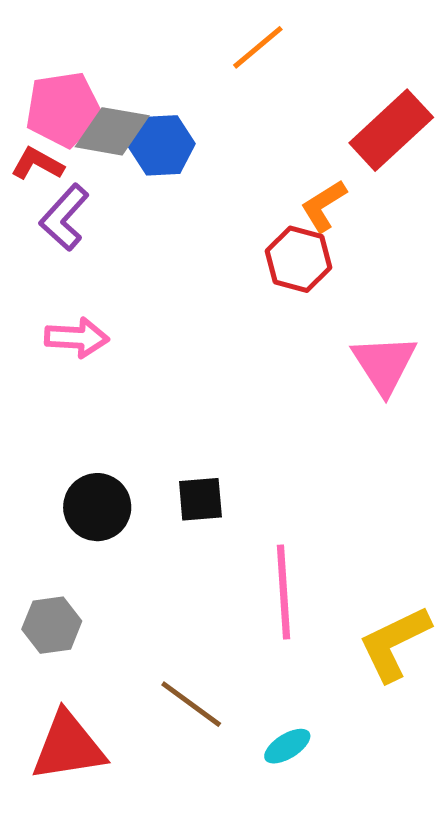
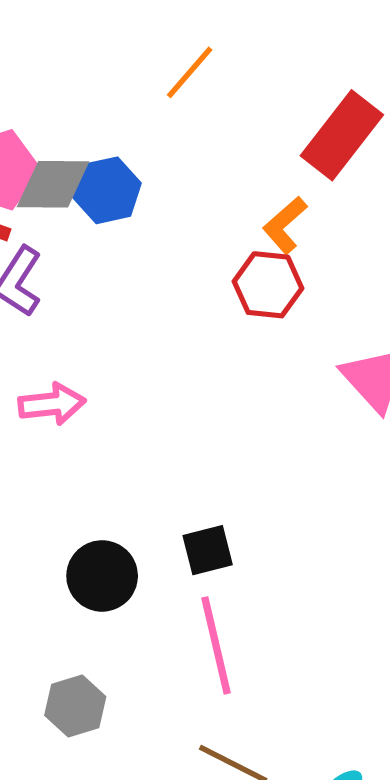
pink line: (283, 592) -> (216, 645), moved

